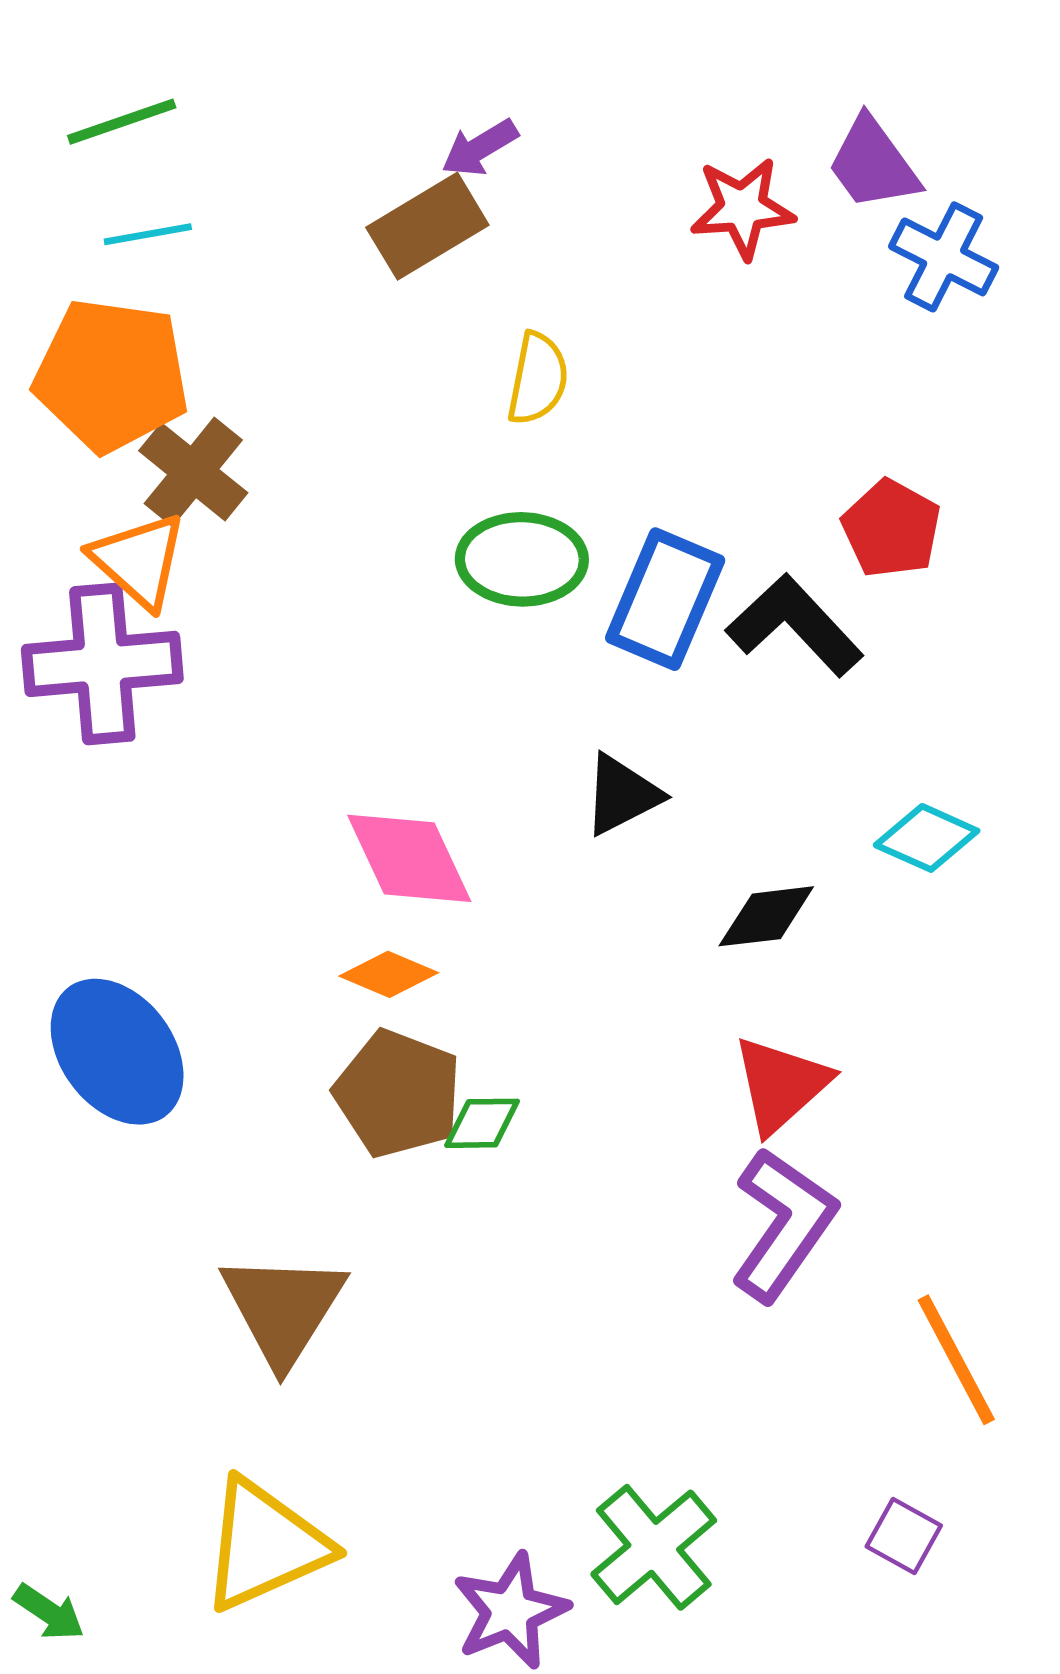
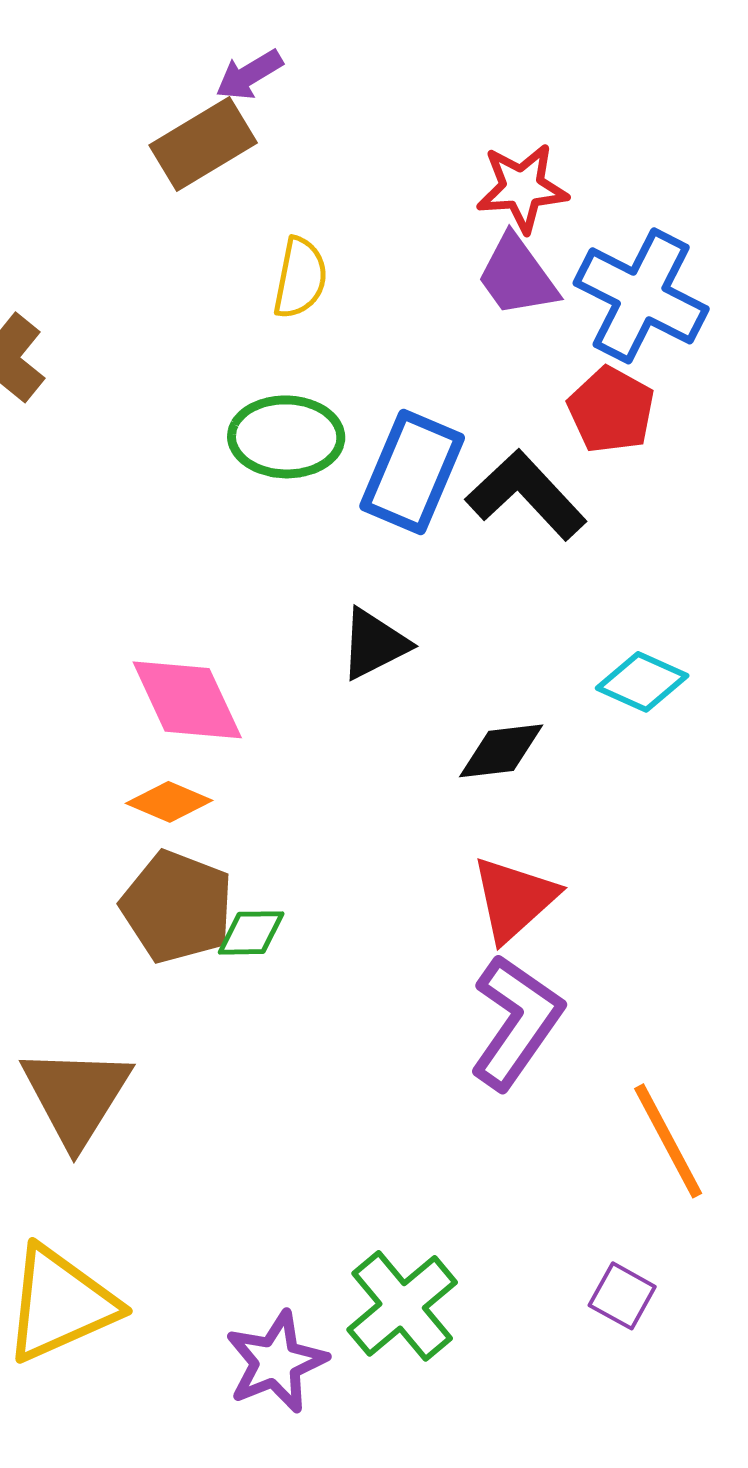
purple trapezoid: (873, 164) -> (517, 276), moved
red star: (742, 208) -> (522, 188), moved
blue cross: (944, 257) -> (641, 296), moved, size x1.4

